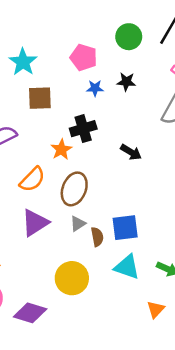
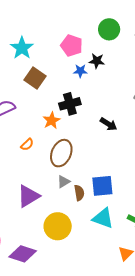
black star: (126, 82) -> (97, 61), moved
brown square: (40, 98) -> (35, 78), turned 35
orange semicircle: (32, 179) -> (27, 145), size x0.6
purple triangle: (35, 223) -> (28, 196), moved

